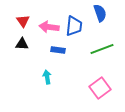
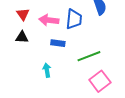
green line: (102, 49) -> (89, 56), moved

